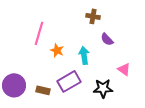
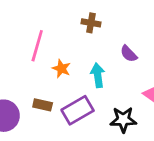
brown cross: (93, 16) -> (91, 23), moved
brown rectangle: (43, 90) -> (43, 105), moved

